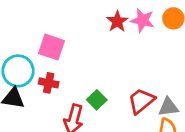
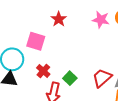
red star: (117, 21) -> (59, 19), moved
red cross: (49, 83) -> (43, 71), moved, turned 32

